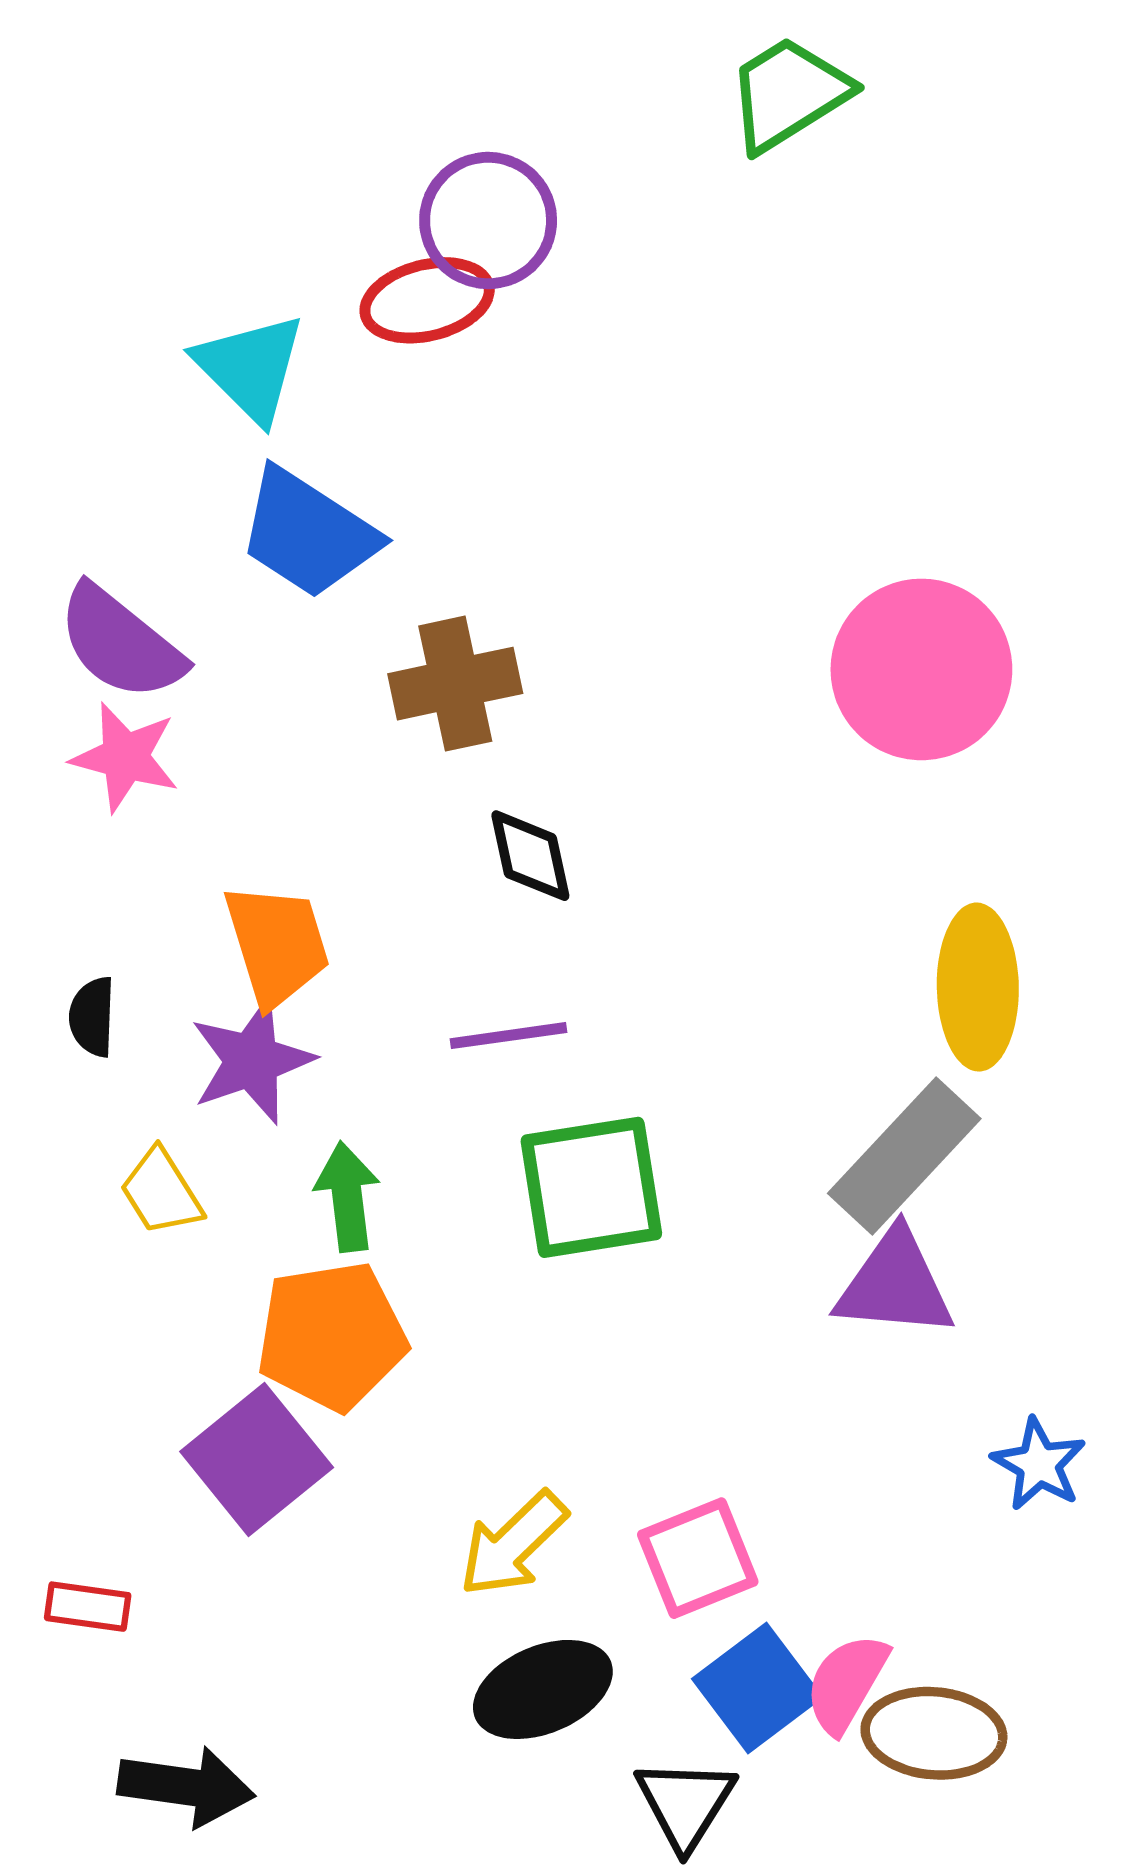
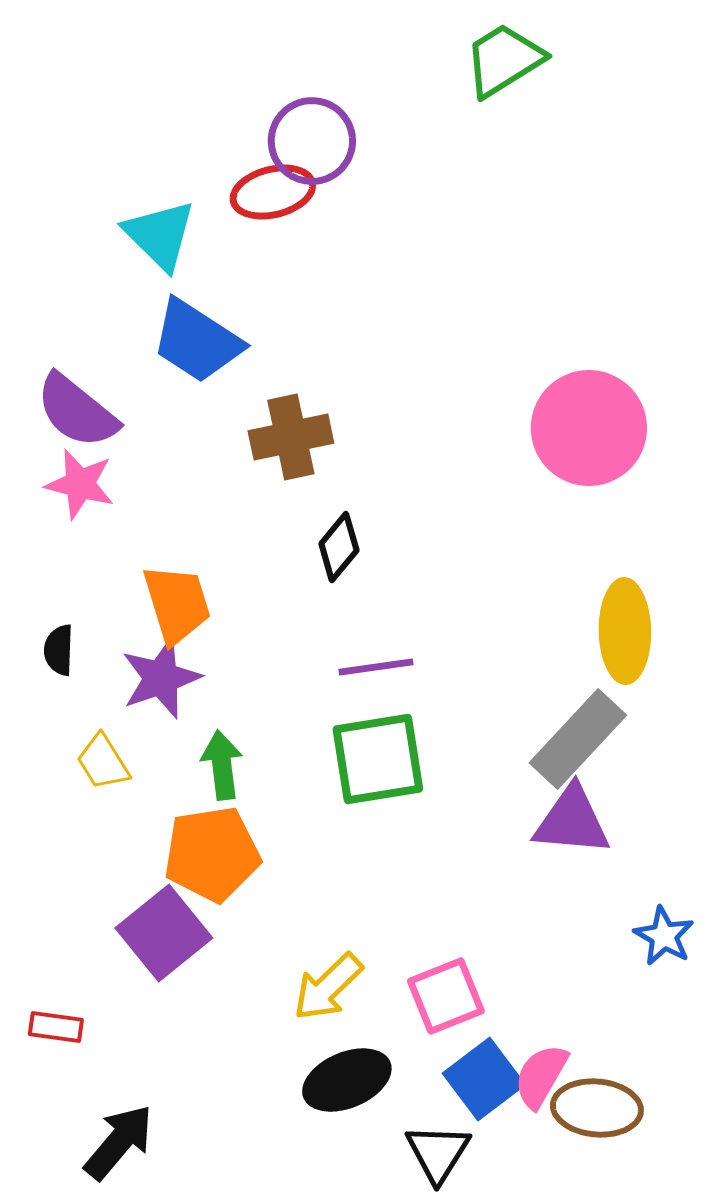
black diamond: (530, 856) -> (339, 547), turned 52
purple line: (508, 1036) -> (376, 667), moved
black arrow: (186, 1786) -> (119, 1142), turned -58

